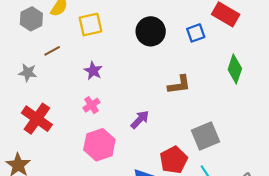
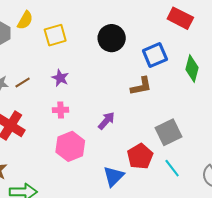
blue square: (196, 33) -> (155, 55), moved, size x1.4
brown line: (52, 51) -> (23, 83), moved
pink cross: (91, 105) -> (61, 110), turned 35

